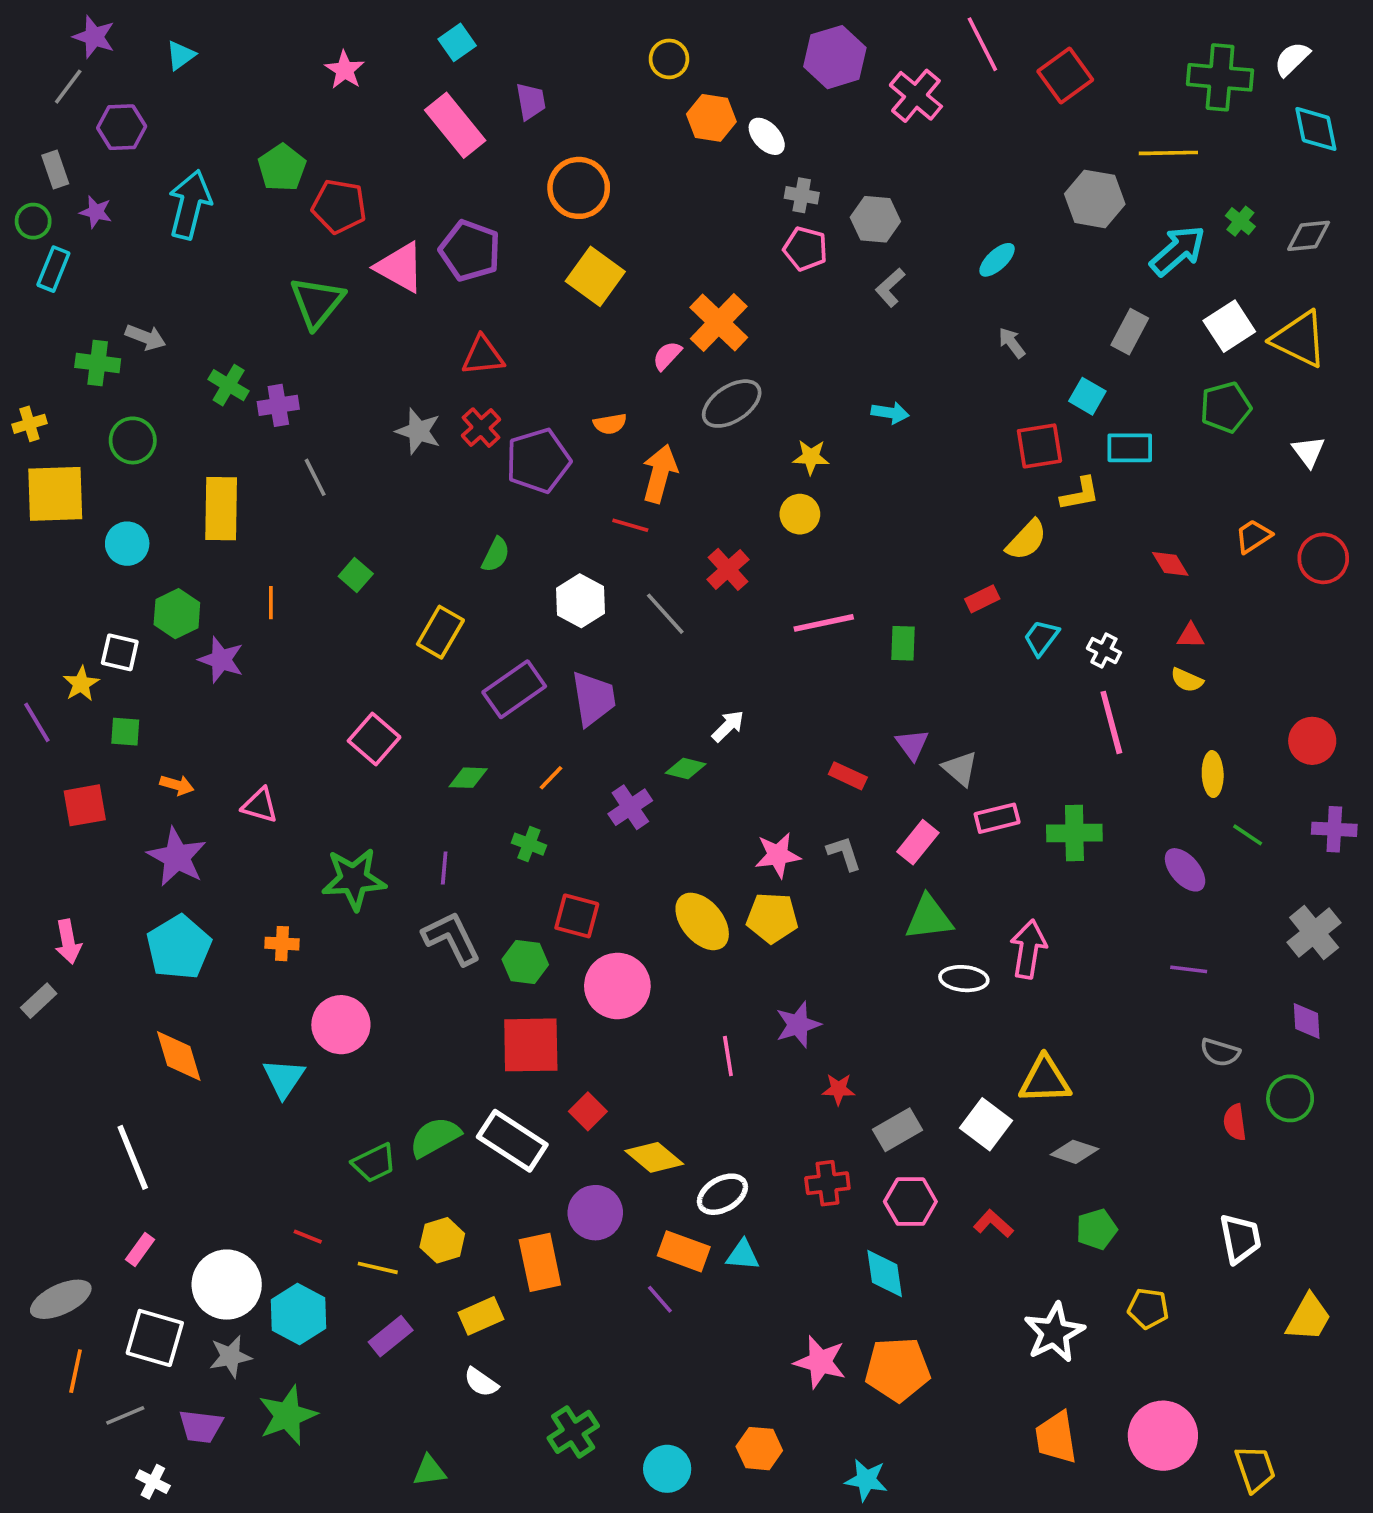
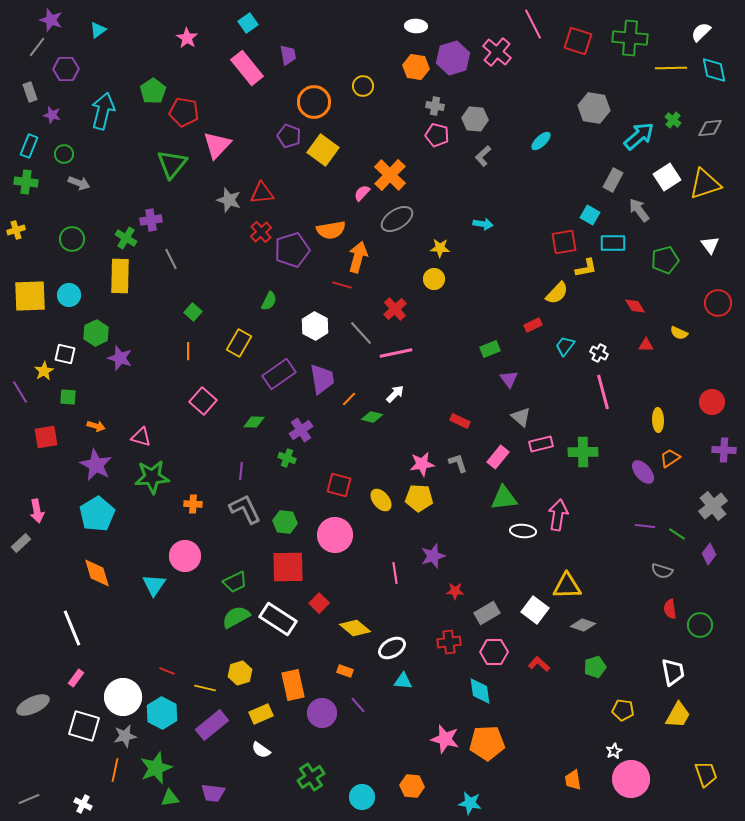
purple hexagon: (835, 57) -> (453, 58), moved
yellow circle: (669, 59) -> (363, 86), moved
red square: (1065, 76) -> (578, 41), turned -36
green cross: (1220, 77) -> (630, 38), moved
orange hexagon: (711, 118) -> (416, 67), moved
white ellipse: (767, 136) -> (416, 26), moved, turned -45
yellow line: (1168, 153) -> (671, 68), moved
green circle: (33, 221) -> (64, 154), moved
purple pentagon: (470, 251) -> (289, 136), moved, size x0.7
pink triangle: (400, 267) -> (217, 145), turned 44
yellow triangle: (1299, 339) -> (705, 184), turned -44
gray arrow: (1012, 343) -> (639, 210), moved, size x1.4
green cross: (98, 363) -> (26, 182), moved
green cross: (229, 385) -> (126, 238), moved
green pentagon: (1226, 407) -> (665, 260), moved
orange semicircle: (610, 424) -> (331, 230), size x1.6
gray star: (418, 431) -> (229, 200), moved
yellow square: (55, 494) -> (30, 296), moved
orange trapezoid: (1253, 536) -> (670, 458), moved
orange line: (271, 603) -> (188, 351), moved
pink line: (824, 623) -> (396, 353), moved
green rectangle: (903, 643) -> (490, 349), turned 66
yellow semicircle: (1187, 680) -> (679, 333), moved
purple triangle: (912, 745) -> (509, 379), moved
orange line: (551, 778) -> (349, 399), moved
purple cross: (630, 807) -> (301, 430), moved
green line: (1248, 835) -> (677, 534), moved
green star: (354, 879) -> (152, 477), moved
red square: (577, 916) -> (339, 485), moved
yellow ellipse: (702, 921) -> (381, 500), size x0.7
orange cross: (282, 944) -> (193, 504), moved
purple diamond: (1307, 1021) -> (709, 554), turned 40
green circle: (1290, 1098) -> (700, 625), moved
green trapezoid: (374, 1163) -> (235, 582), moved
purple circle: (595, 1213) -> (322, 713), moved
orange rectangle: (684, 1251) -> (345, 671), moved, size x0.6
yellow trapezoid: (1309, 1318) -> (678, 715), moved
white star: (1054, 1332) -> (614, 751), moved, size x0.5
purple rectangle: (391, 1336) -> (212, 725), size x1.4
orange line: (76, 1371) -> (115, 770), moved
gray line: (125, 1415) -> (29, 799), moved
purple trapezoid: (201, 1426) -> (213, 793), moved
orange trapezoid: (1056, 1437) -> (573, 780), size x0.7
yellow trapezoid: (1255, 1469) -> (706, 774), moved
green triangle: (429, 1471) -> (170, 798), moved

